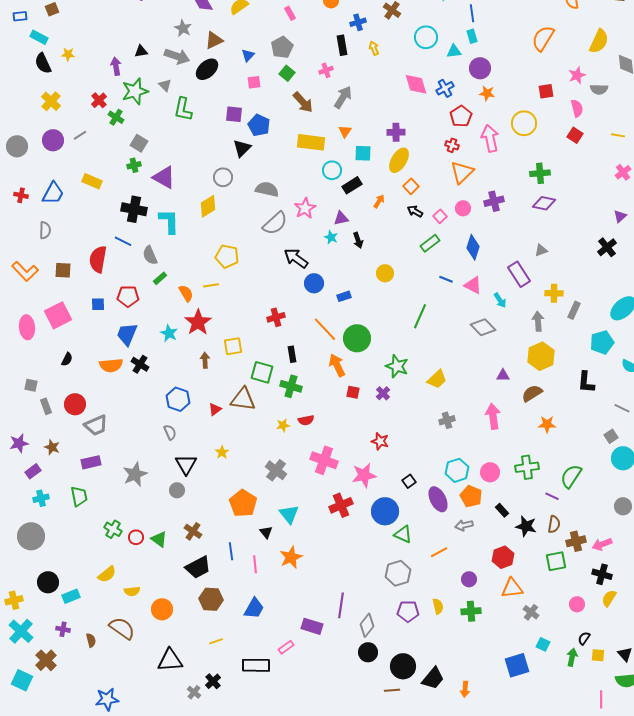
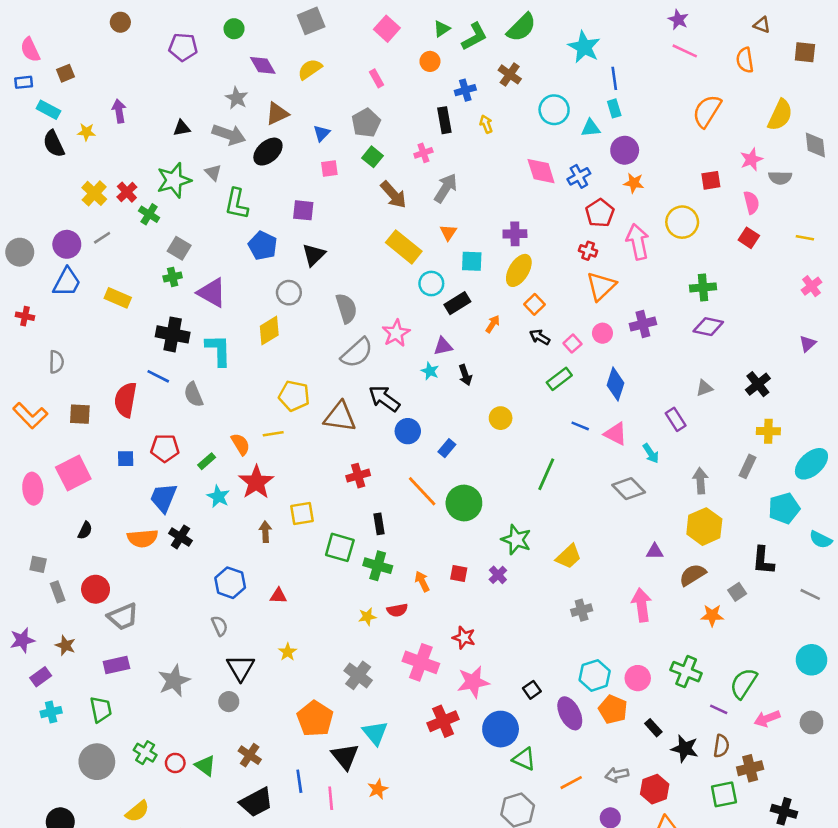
purple arrow: (116, 66) -> (119, 111), moved
yellow cross: (51, 101) -> (94, 193), moved
blue pentagon: (259, 125) -> (263, 246), moved
yellow rectangle: (311, 142) -> (404, 247), turned 32
gray semicircle: (267, 189) -> (346, 308), turned 60
blue trapezoid: (53, 193) -> (67, 282), moved
black cross: (607, 247) -> (758, 384), moved
purple rectangle: (519, 274) -> (676, 419), size x0.7
green rectangle: (160, 278) -> (207, 461), moved
yellow cross: (554, 293) -> (768, 431), moved
blue rectangle: (344, 296) -> (447, 448), turned -32
orange arrow: (337, 365) -> (422, 581), moved, size x0.7
brown triangle: (243, 399) -> (340, 417), moved
red triangle: (215, 409) -> (278, 596), turned 40
gray square: (611, 436) -> (737, 592), moved
red star: (380, 441) -> (464, 638), moved
green cross: (527, 467) -> (686, 672), turned 30
gray arrow: (464, 525) -> (617, 775), moved
black triangle: (266, 532) -> (345, 756), size x1.6
gray circle: (31, 536) -> (97, 762), moved
pink arrow: (602, 544) -> (767, 719), moved
orange star: (291, 557) -> (378, 789), size x0.7

